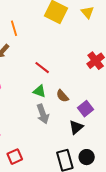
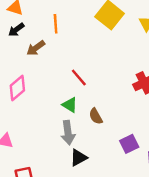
purple square: (86, 109) -> (129, 144), moved
black triangle: (76, 127) -> (78, 158), moved

